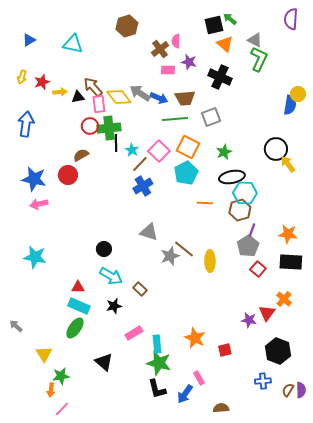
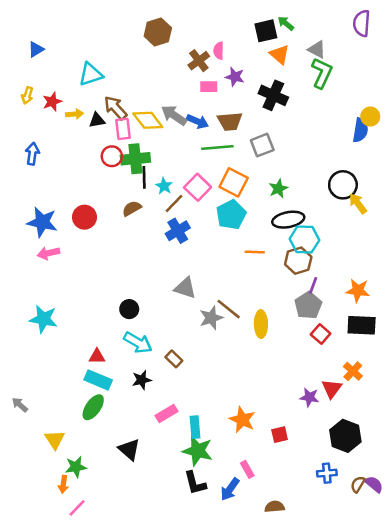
cyan triangle: (73, 44) -> (91, 74), moved, turned -30
blue arrow: (26, 124) -> (32, 154), size x0.7
brown semicircle: (81, 155) -> (132, 208), moved
purple semicircle: (301, 390) -> (374, 484), turned -49

